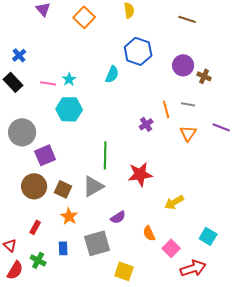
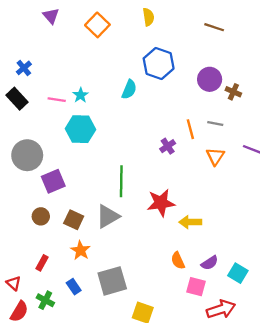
brown circle: (34, 186) -> (41, 216), size x0.6
yellow arrow: (174, 202) -> (190, 222), moved, turned 30
purple semicircle: (118, 217) -> (210, 263), moved
orange semicircle: (149, 233) -> (178, 261), moved
blue rectangle: (63, 248) -> (74, 287), turned -32
pink square: (171, 248) -> (196, 287), turned -30

